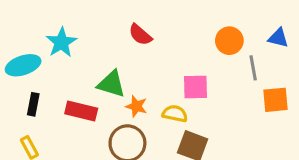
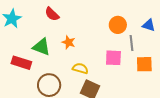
red semicircle: (140, 35) -> (52, 14), moved
pink square: (196, 87) -> (113, 58), moved
orange star: (136, 106) -> (69, 42), moved

